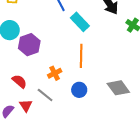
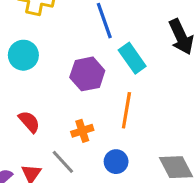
purple hexagon: (29, 45) -> (87, 74), moved
red semicircle: (19, 81) -> (29, 122), moved

